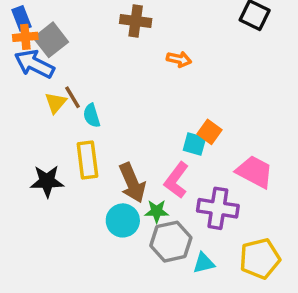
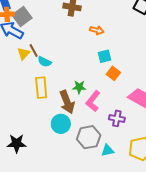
cyan semicircle: (92, 116) -> (44, 62), turned -48
cyan square: (194, 144) -> (105, 56), moved, turned -32
black star: (47, 181) -> (17, 143), moved
purple cross: (218, 208) -> (117, 118), size x0.7
green star: (157, 211) -> (79, 87), moved

